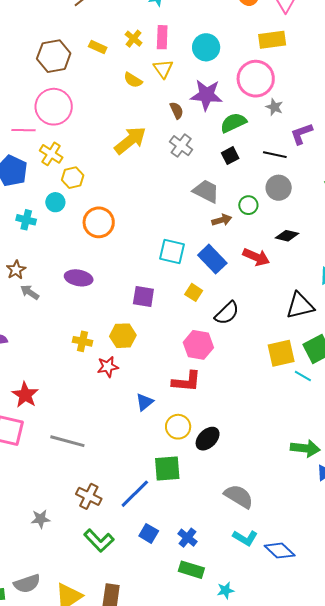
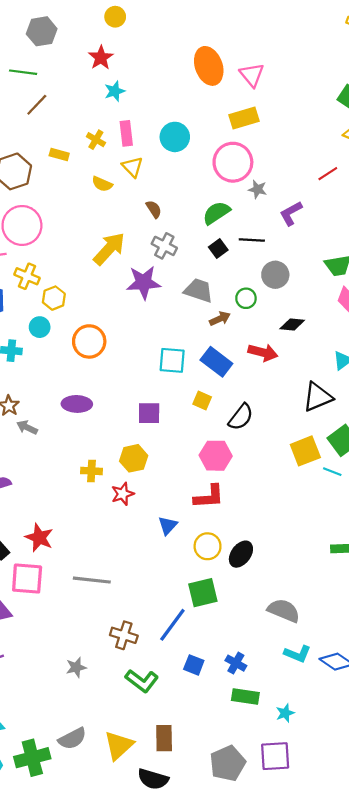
purple star: (206, 95) -> (144, 282), moved
black line: (275, 155) -> (252, 240), moved

